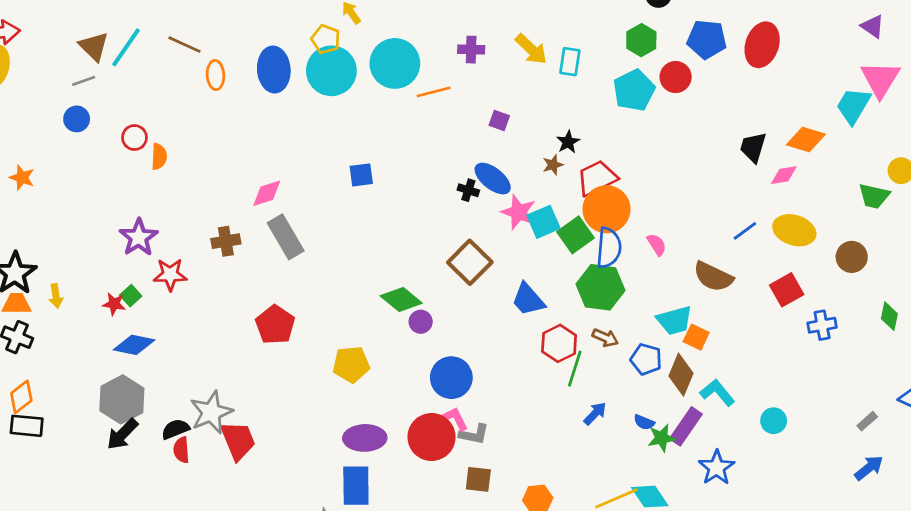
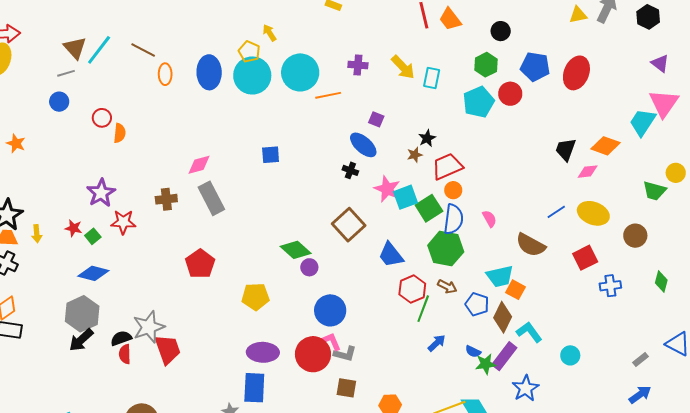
blue ellipse: (493, 179) -> (363, 145), moved
orange circle: (607, 209) -> (453, 190), size x0.5
red star: (114, 304) -> (73, 228), moved

